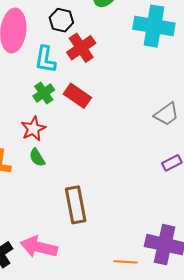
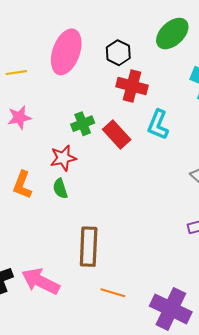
red cross: (81, 48) -> (132, 86), turned 36
cyan L-shape: (45, 60) -> (158, 125), moved
orange line: (125, 262) -> (113, 293), moved

